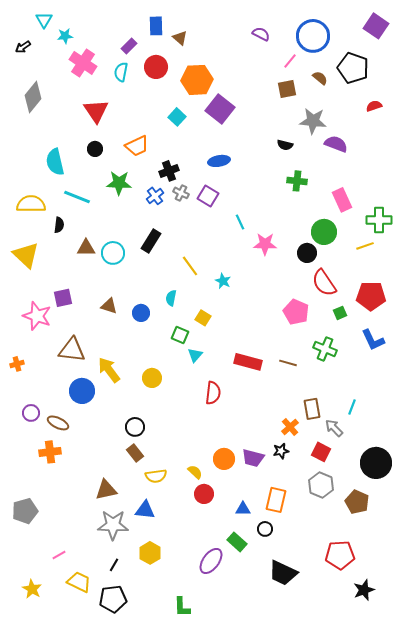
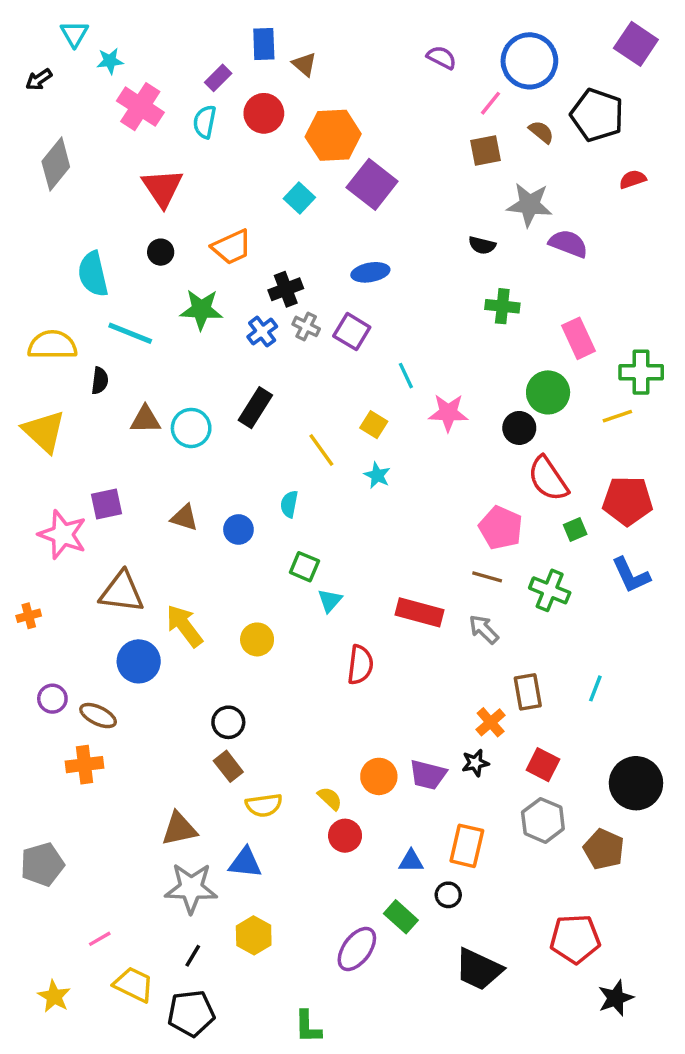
yellow square: (203, 318) -> (374, 425), moved
brown line: (288, 363) -> (487, 577), moved
gray arrow: (334, 428) -> (484, 629), moved

